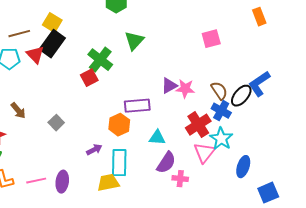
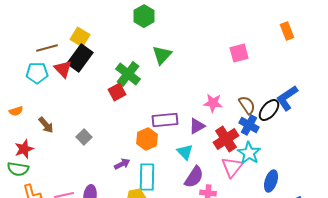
purple triangle: (169, 86) -> (197, 126), moved
cyan triangle: (157, 138) -> (185, 152), turned 42

